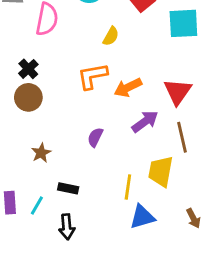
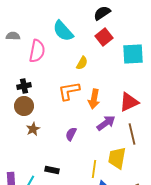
black cross: (28, 69) -> (24, 86), turned 32
orange arrow: (128, 87) -> (94, 99), turned -54
red triangle: (178, 92) -> (129, 102), turned 30
brown star: (41, 153) -> (33, 129), moved

